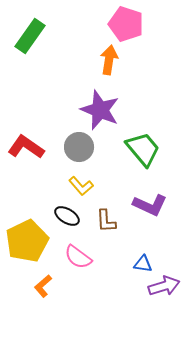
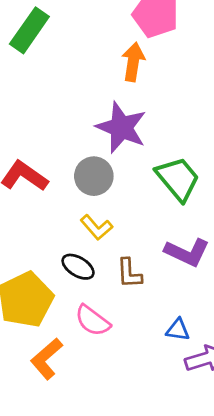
orange L-shape: (43, 286) -> (47, 359), size x1.4

